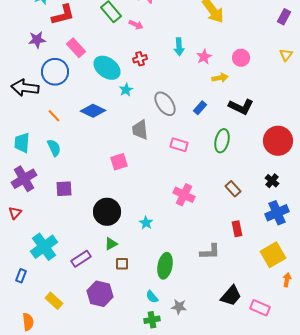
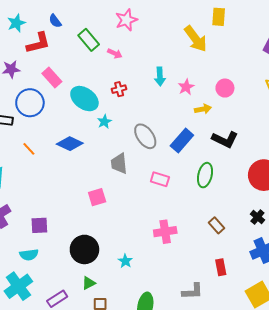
blue rectangle: (200, 108) -> (182, 140), size x1.6
cyan semicircle: (54, 148) -> (29, 255), moved, turned 108
pink cross: (184, 195) -> (165, 232), turned -35

